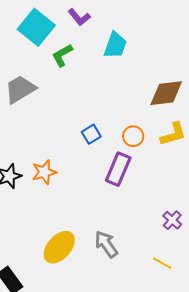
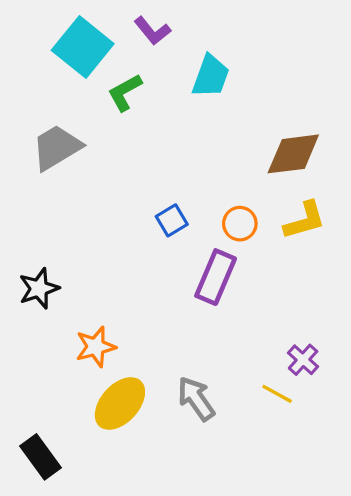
orange star: (44, 172) -> (96, 347), moved
yellow line: (162, 263) -> (277, 394), moved

